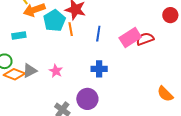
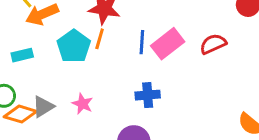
cyan pentagon: (54, 21) -> (74, 46), moved
orange line: (71, 29) -> (100, 39), turned 32
pink rectangle: (130, 38) -> (168, 44), moved

